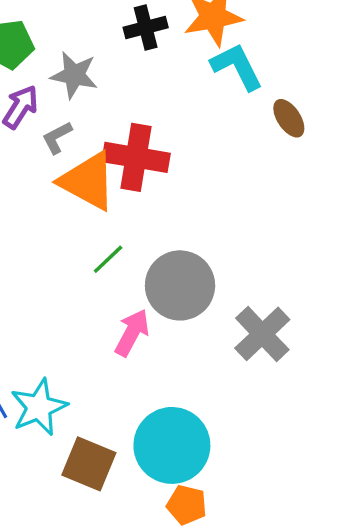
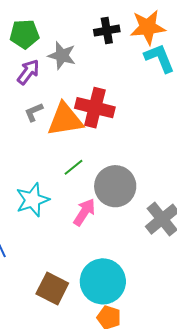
gray L-shape: (57, 138) -> (34, 112), moved
orange triangle: (88, 181) -> (65, 120), turned -42
cyan star: (39, 407) -> (33, 200), moved

